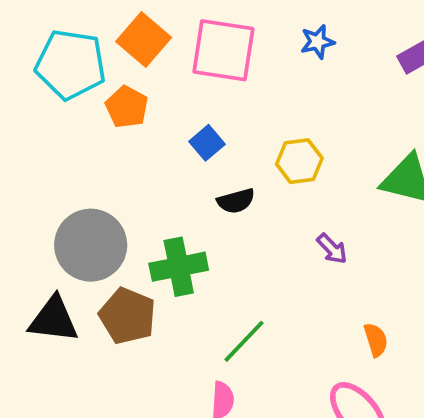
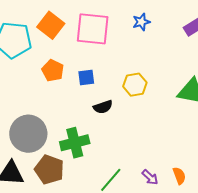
orange pentagon: (127, 107) -> (53, 71), moved
blue square: (207, 143) -> (86, 77), turned 36
purple arrow: (332, 249) -> (150, 177), moved

